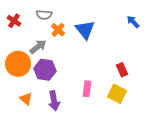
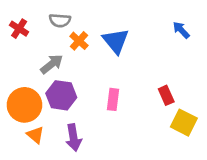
orange circle: (18, 64) -> (24, 105), moved
pink rectangle: (87, 89) -> (113, 99), moved
yellow square: (117, 94) -> (184, 123), moved

